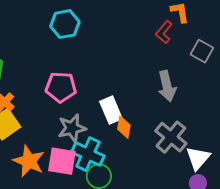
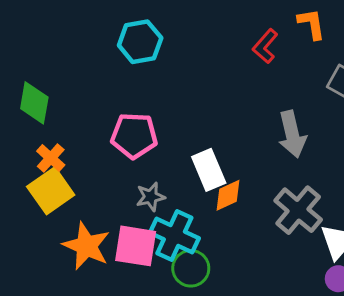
red L-shape: (164, 32) -> (265, 46), moved
orange diamond: (124, 127) -> (228, 195), turned 55
gray star: (72, 128) -> (151, 197), size x0.7

